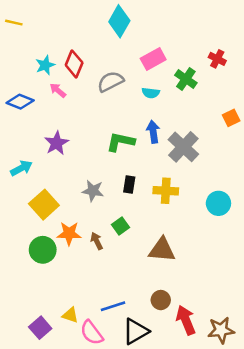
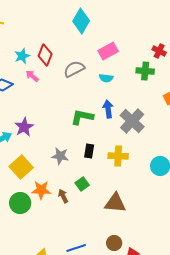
green cross: (186, 79) -> (145, 71), moved, turned -30
purple star: (57, 143) -> (24, 127), moved

